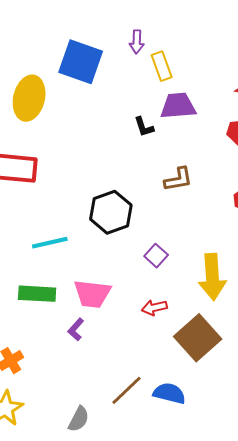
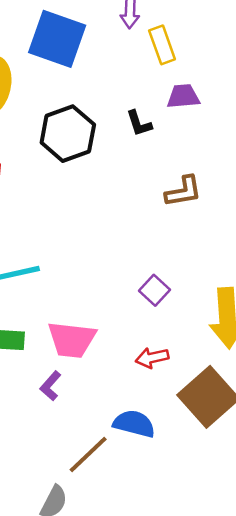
purple trapezoid: (178, 106) -> (183, 96), size x0.7
black hexagon: (111, 212) -> (68, 134), moved
brown line: (126, 390) -> (88, 455), moved
blue semicircle: (169, 393) -> (134, 424), moved

